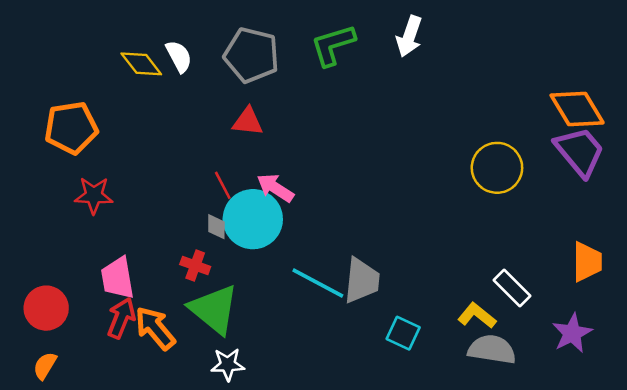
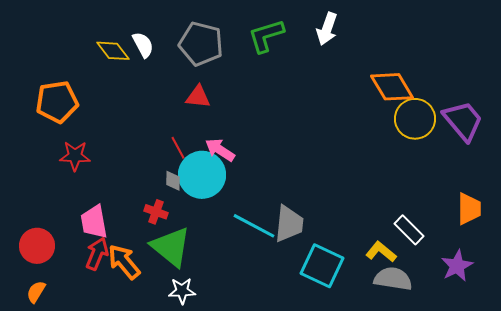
orange diamond: (577, 109) -> (392, 87), moved
yellow circle: (497, 168) -> (415, 119), moved
cyan square: (403, 333) -> (322, 266), size x1.6

